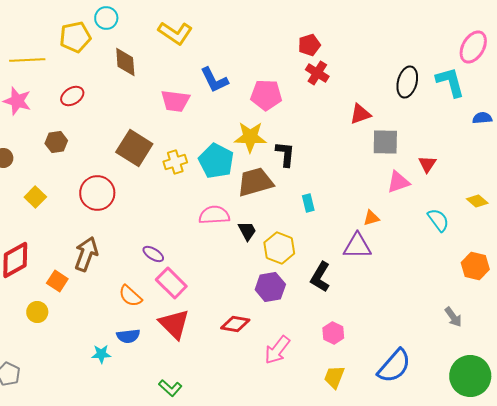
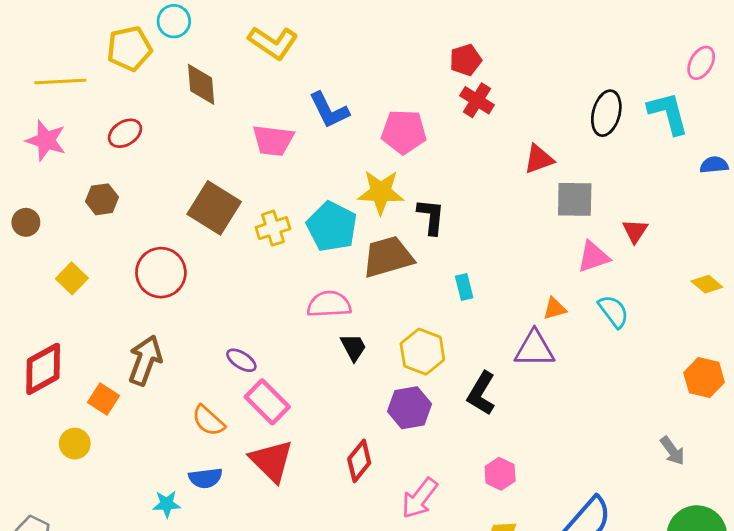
pink ellipse: (473, 47) -> (701, 63), size x0.7
cyan semicircle: (438, 220) -> (614, 311), moved
black trapezoid: (247, 231) -> (353, 347), moved
red diamond: (235, 324) -> (359, 461), turned -60

